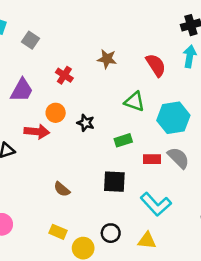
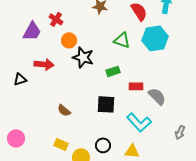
red cross: (64, 75) -> (56, 19), moved
orange circle: (56, 113) -> (69, 40), moved
cyan hexagon: (173, 118) -> (155, 38), moved
black star: (86, 123) -> (83, 57), size x1.5
gray semicircle: (178, 158) -> (157, 96), moved

